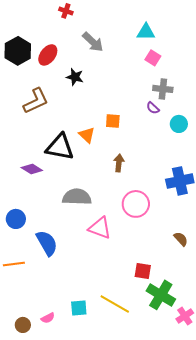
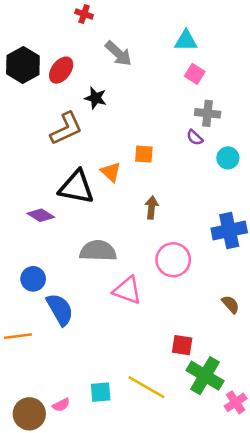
brown L-shape: (36, 101) -> (66, 129), moved
blue circle: (16, 219) -> (33, 279), moved
brown circle: (23, 325) -> (29, 414), size x1.6

